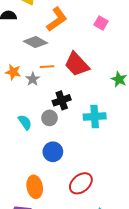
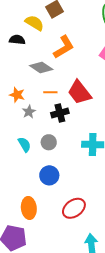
gray star: (33, 79) -> (29, 112), moved
black cross: (62, 100) -> (60, 113), moved

